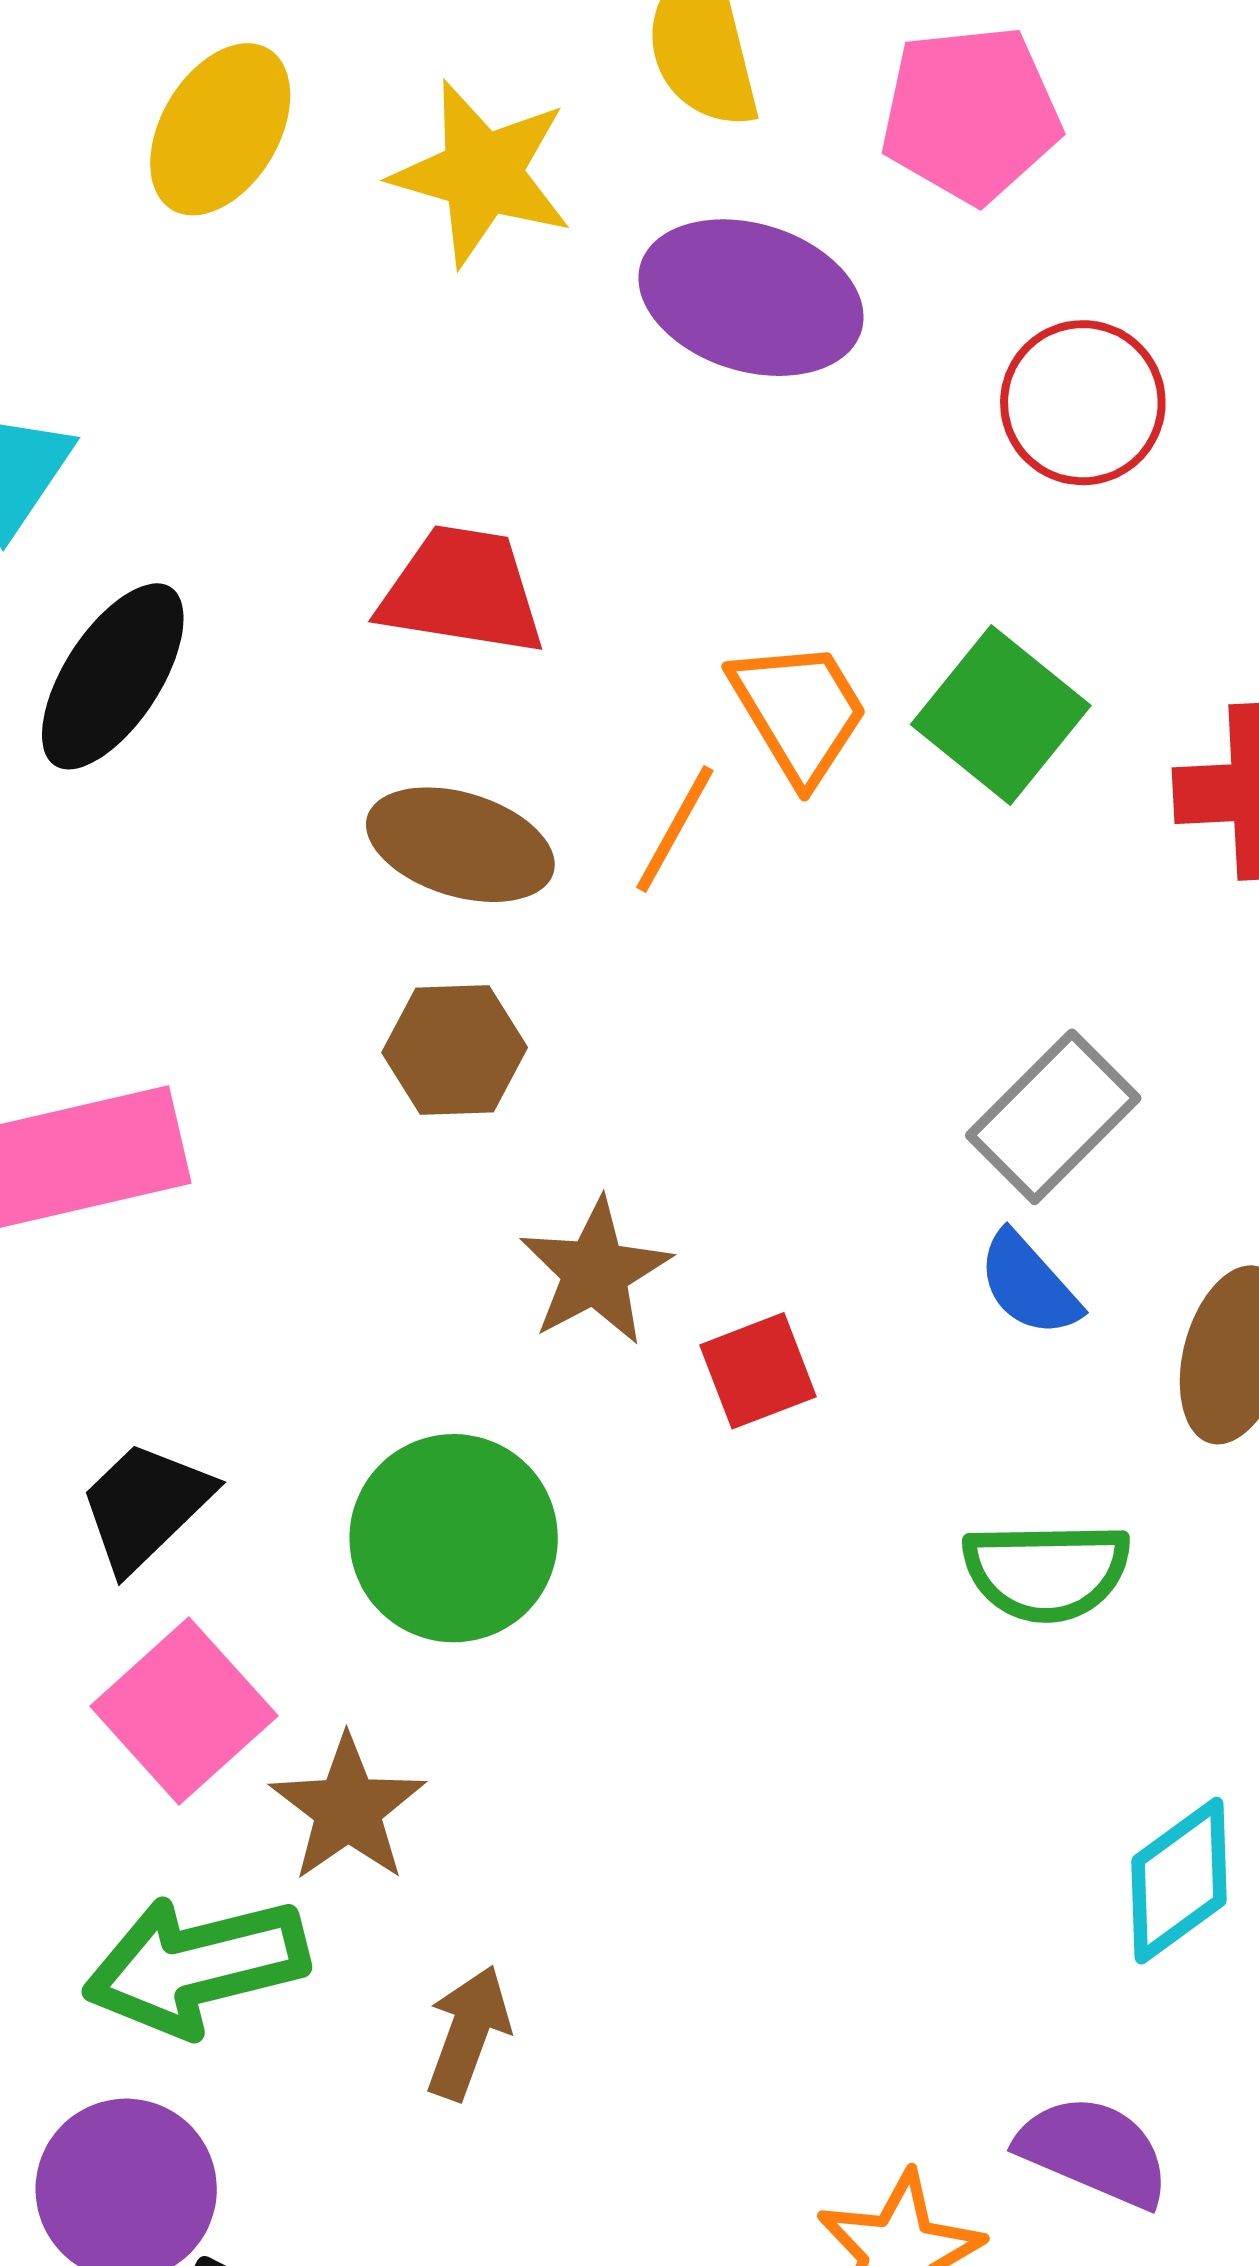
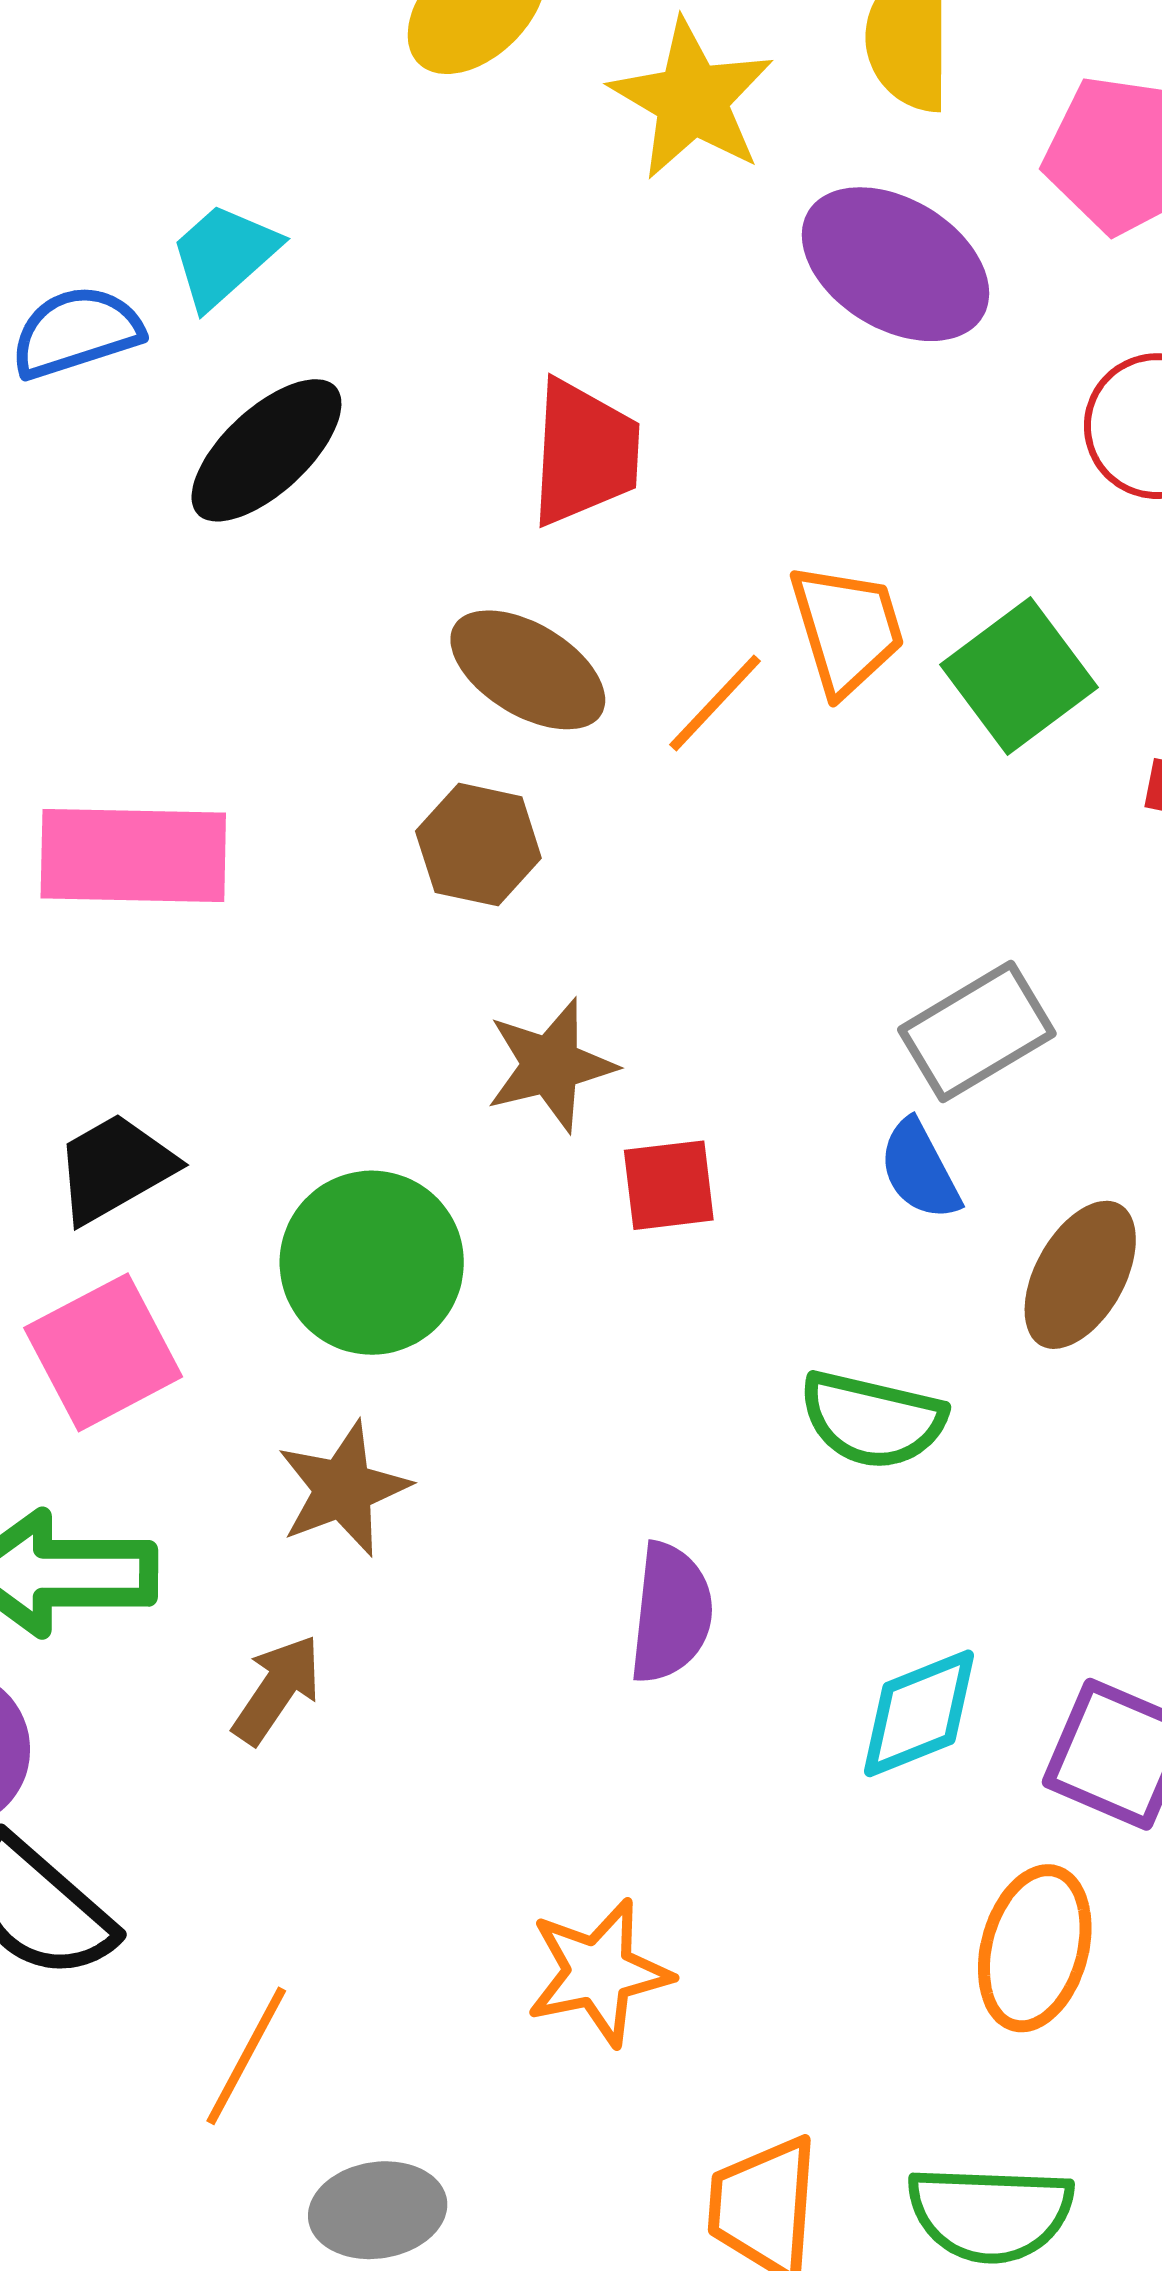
red trapezoid: (462, 591) -> (584, 453), turned 70
brown star: (348, 1809) -> (343, 1489), moved
purple semicircle: (1094, 2151) -> (671, 1613), moved, turned 59

